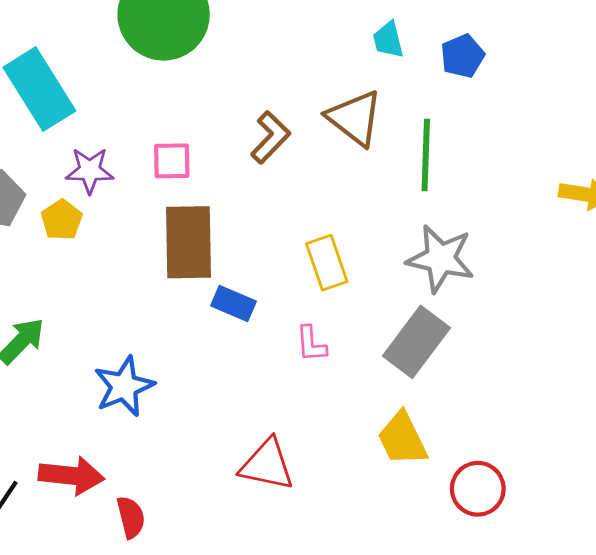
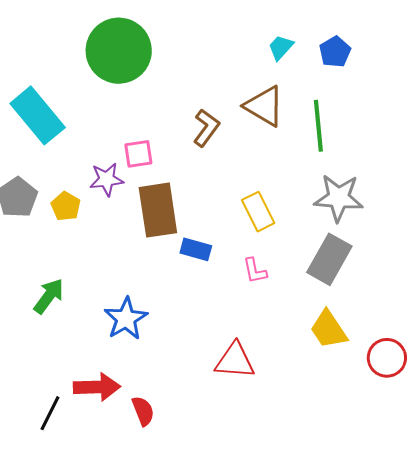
cyan trapezoid: (388, 40) -> (281, 47), turned 64
purple star: (90, 171) -> (107, 179), moved

